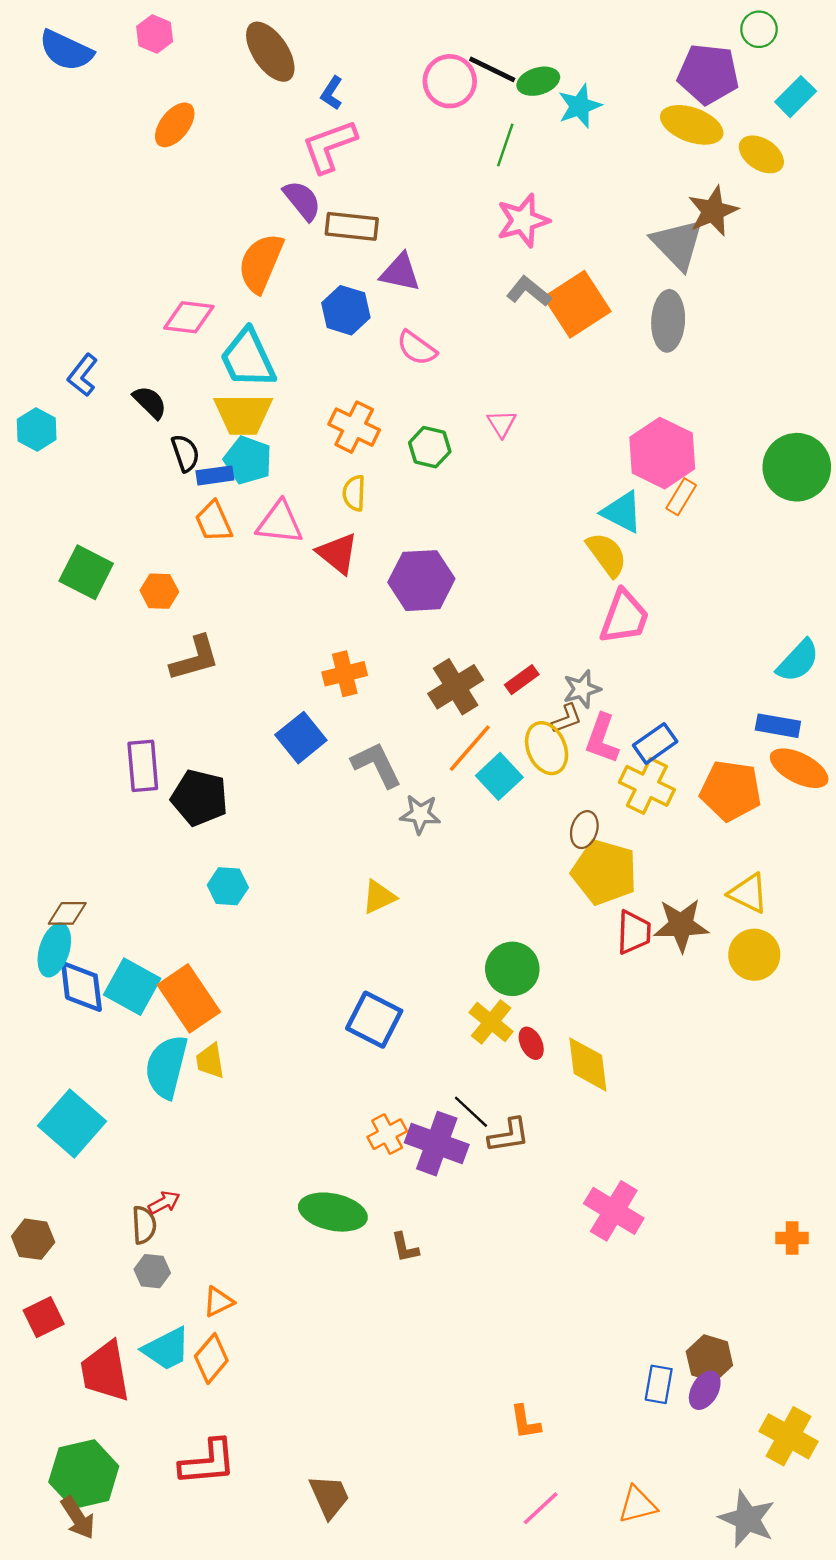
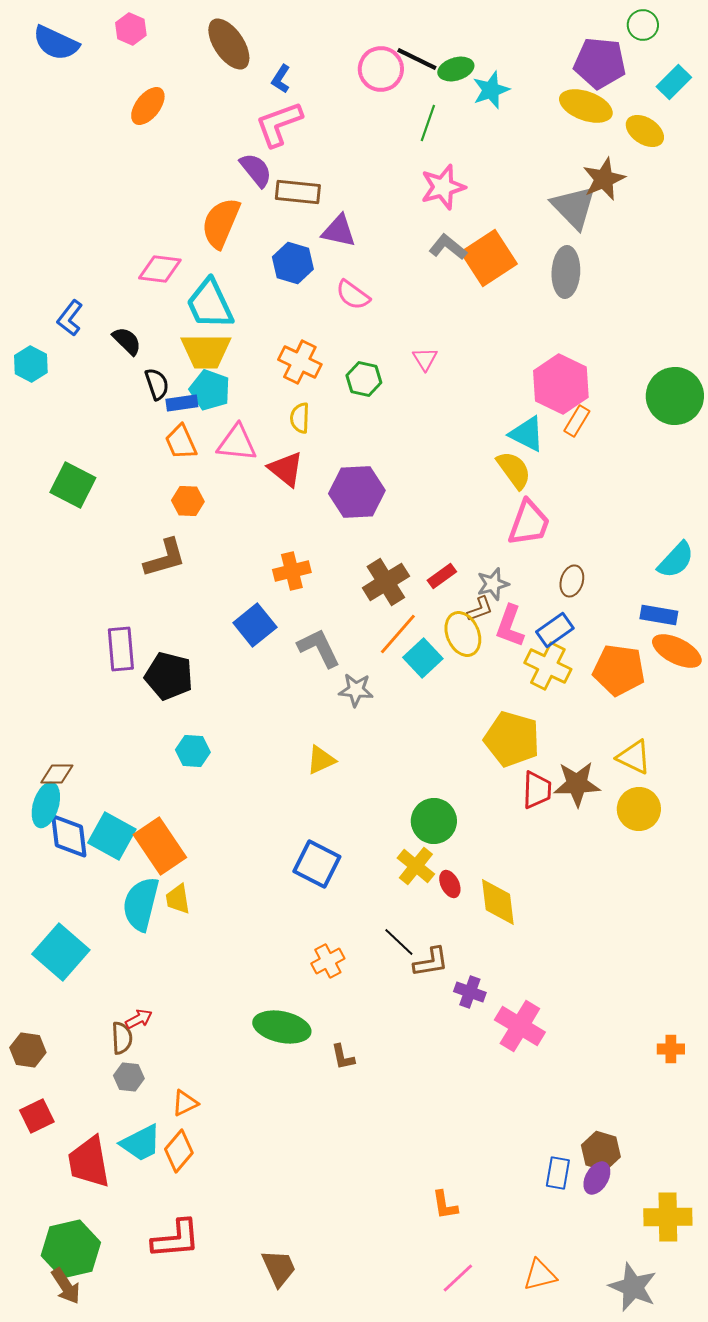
orange hexagon: (159, 591) -> (188, 501), moved
brown ellipse: (584, 830) -> (572, 581), moved
purple cross: (437, 1144) -> (470, 992), moved, size x0.6
yellow cross: (789, 1436) -> (668, 1217), turned -30

